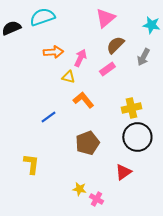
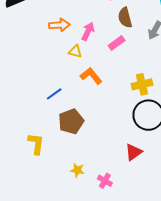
brown semicircle: (115, 45) -> (125, 18), turned -60
brown pentagon: (87, 143) -> (71, 121), moved
yellow star: (79, 189) -> (77, 170), moved

